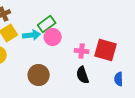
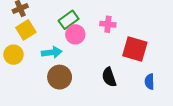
cyan arrow: (32, 35) -> (52, 52), moved
pink cross: (82, 51) -> (108, 24), moved

